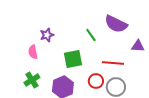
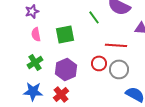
purple star: (47, 35) -> (32, 11), moved
green square: (73, 59) -> (65, 34), moved

